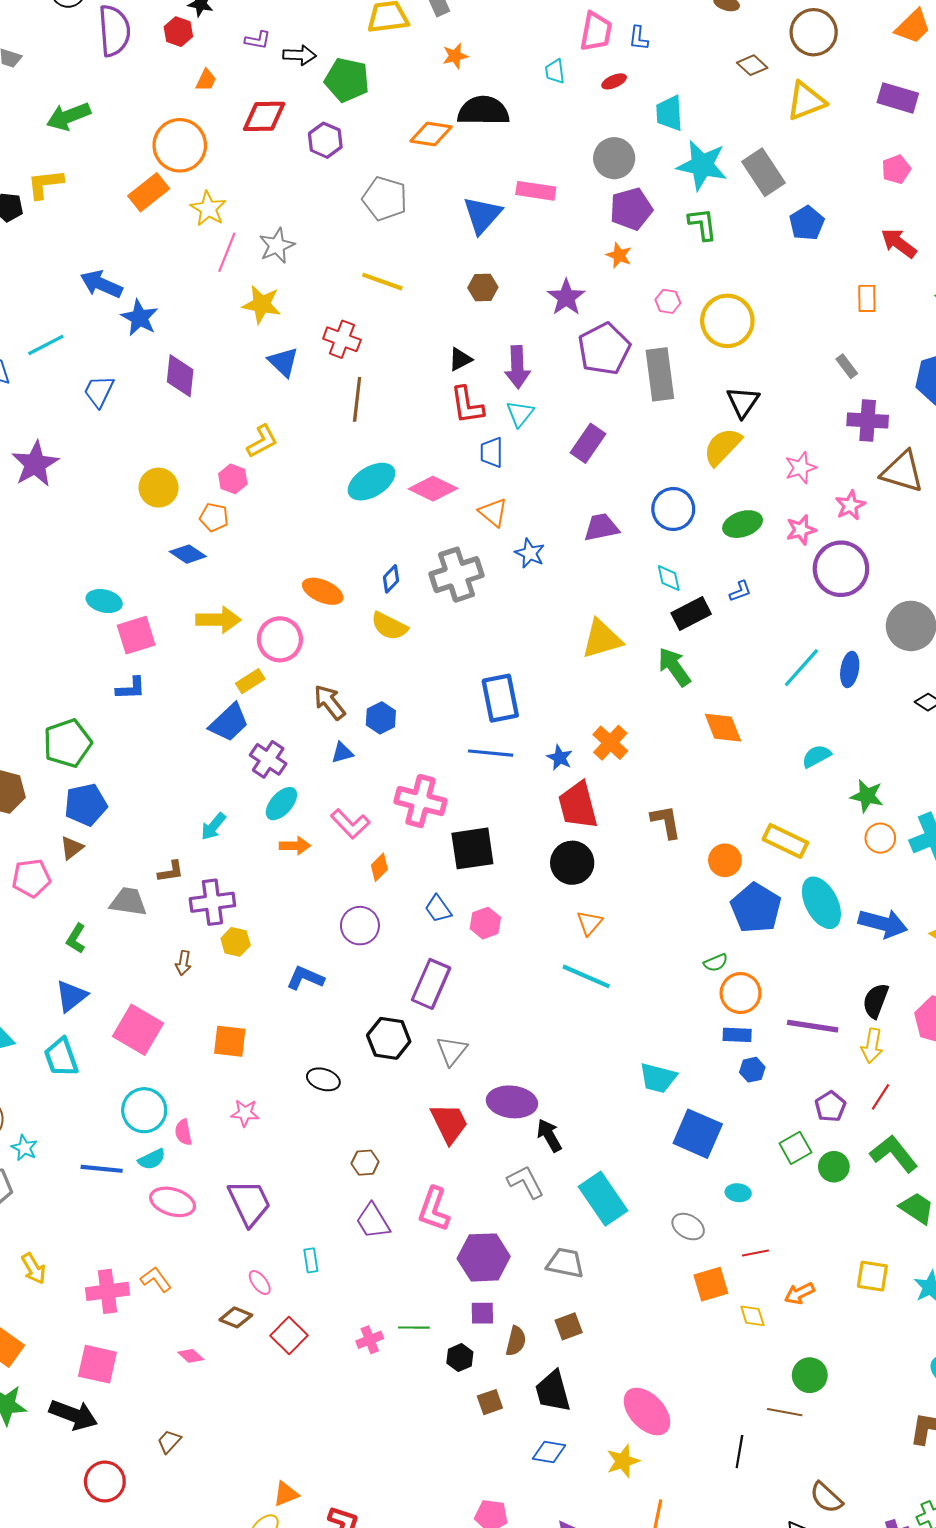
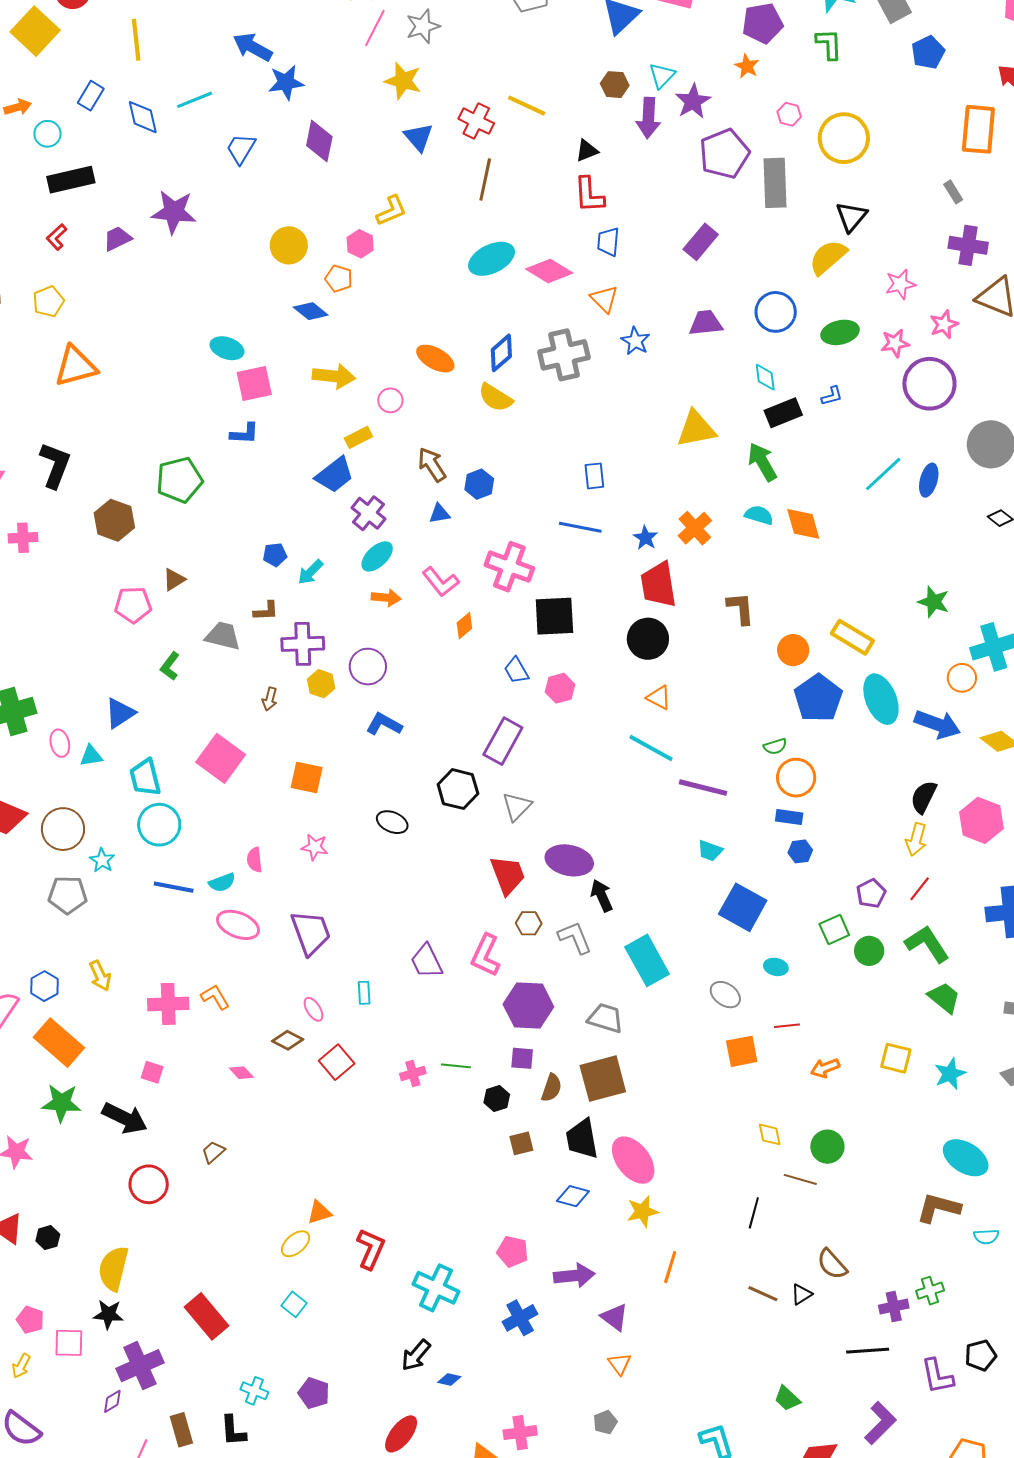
yellow line: (382, 282) -> (527, 106), moved
orange rectangle: (867, 298) -> (978, 129), size x1.8
blue star: (140, 318) -> (286, 82), turned 30
purple arrow: (517, 367) -> (648, 118), moved
cyan triangle: (520, 414) -> (662, 76), moved
purple star: (35, 464) -> (174, 212), turned 30
blue diamond: (391, 579) -> (501, 353), size x1.4
pink circle: (280, 639) -> (390, 400), size x0.6
blue rectangle: (500, 698) -> (594, 476), size x0.6
cyan semicircle: (816, 756) -> (759, 515), moved, turned 40
blue pentagon: (86, 805) -> (275, 555), moved, size x0.6
orange circle: (880, 838) -> (962, 678), moved
orange triangle: (589, 923) -> (659, 698), turned -48
purple circle: (360, 926) -> (368, 667), moved
blue triangle: (71, 996) -> (120, 713), moved
purple line: (813, 1026) -> (703, 788), moved
cyan trapezoid: (658, 1078) -> (710, 851), size x0.7
cyan circle: (144, 1110) -> (159, 825), moved
brown hexagon: (365, 1163) -> (529, 923), moved
yellow diamond: (752, 1316) -> (770, 1134), moved
brown square: (569, 1326) -> (603, 1079), size x1.8
pink square: (97, 1364) -> (152, 1072), size x0.6
pink ellipse: (647, 1412) -> (633, 1160), moved

